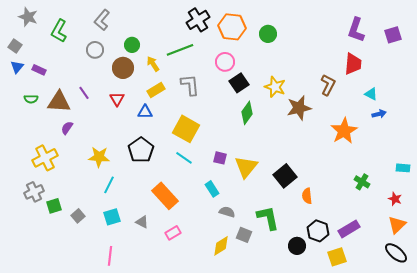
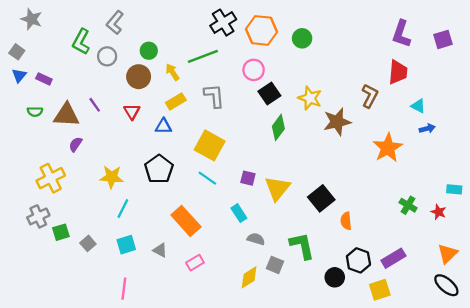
green L-shape: (59, 31) -> (81, 42), moved
red star: (395, 199) -> (438, 212), moved

